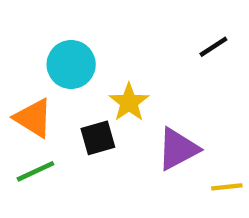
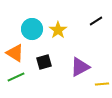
yellow star: (129, 102) -> (58, 30), moved

